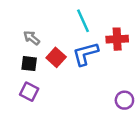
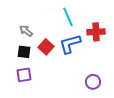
purple square: (29, 92) -> (24, 75), turned -35
purple circle: (124, 100) -> (93, 82), moved

